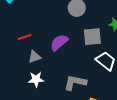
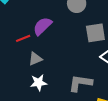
purple semicircle: (59, 42) -> (42, 26), moved

